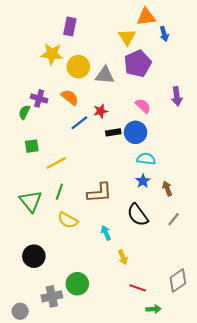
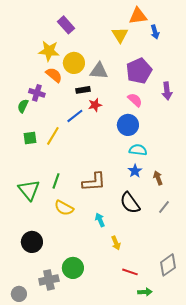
purple rectangle: (70, 26) -> (66, 25), turned -54
purple pentagon: (138, 64) -> (139, 71), moved
orange semicircle: (70, 97) -> (54, 75), moved
black rectangle: (113, 132) -> (83, 90), moved
yellow line: (56, 163) -> (53, 136), moved, turned -30

